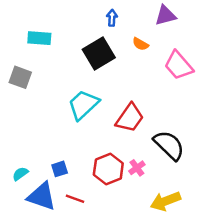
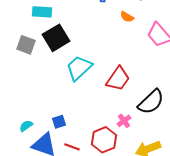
black square: (99, 54) -> (56, 38), moved
black semicircle: (169, 145) -> (151, 102), turned 92
red hexagon: (108, 169) -> (104, 140), moved

